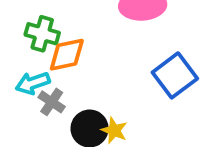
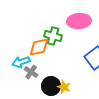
green cross: (42, 34) -> (53, 36), moved

